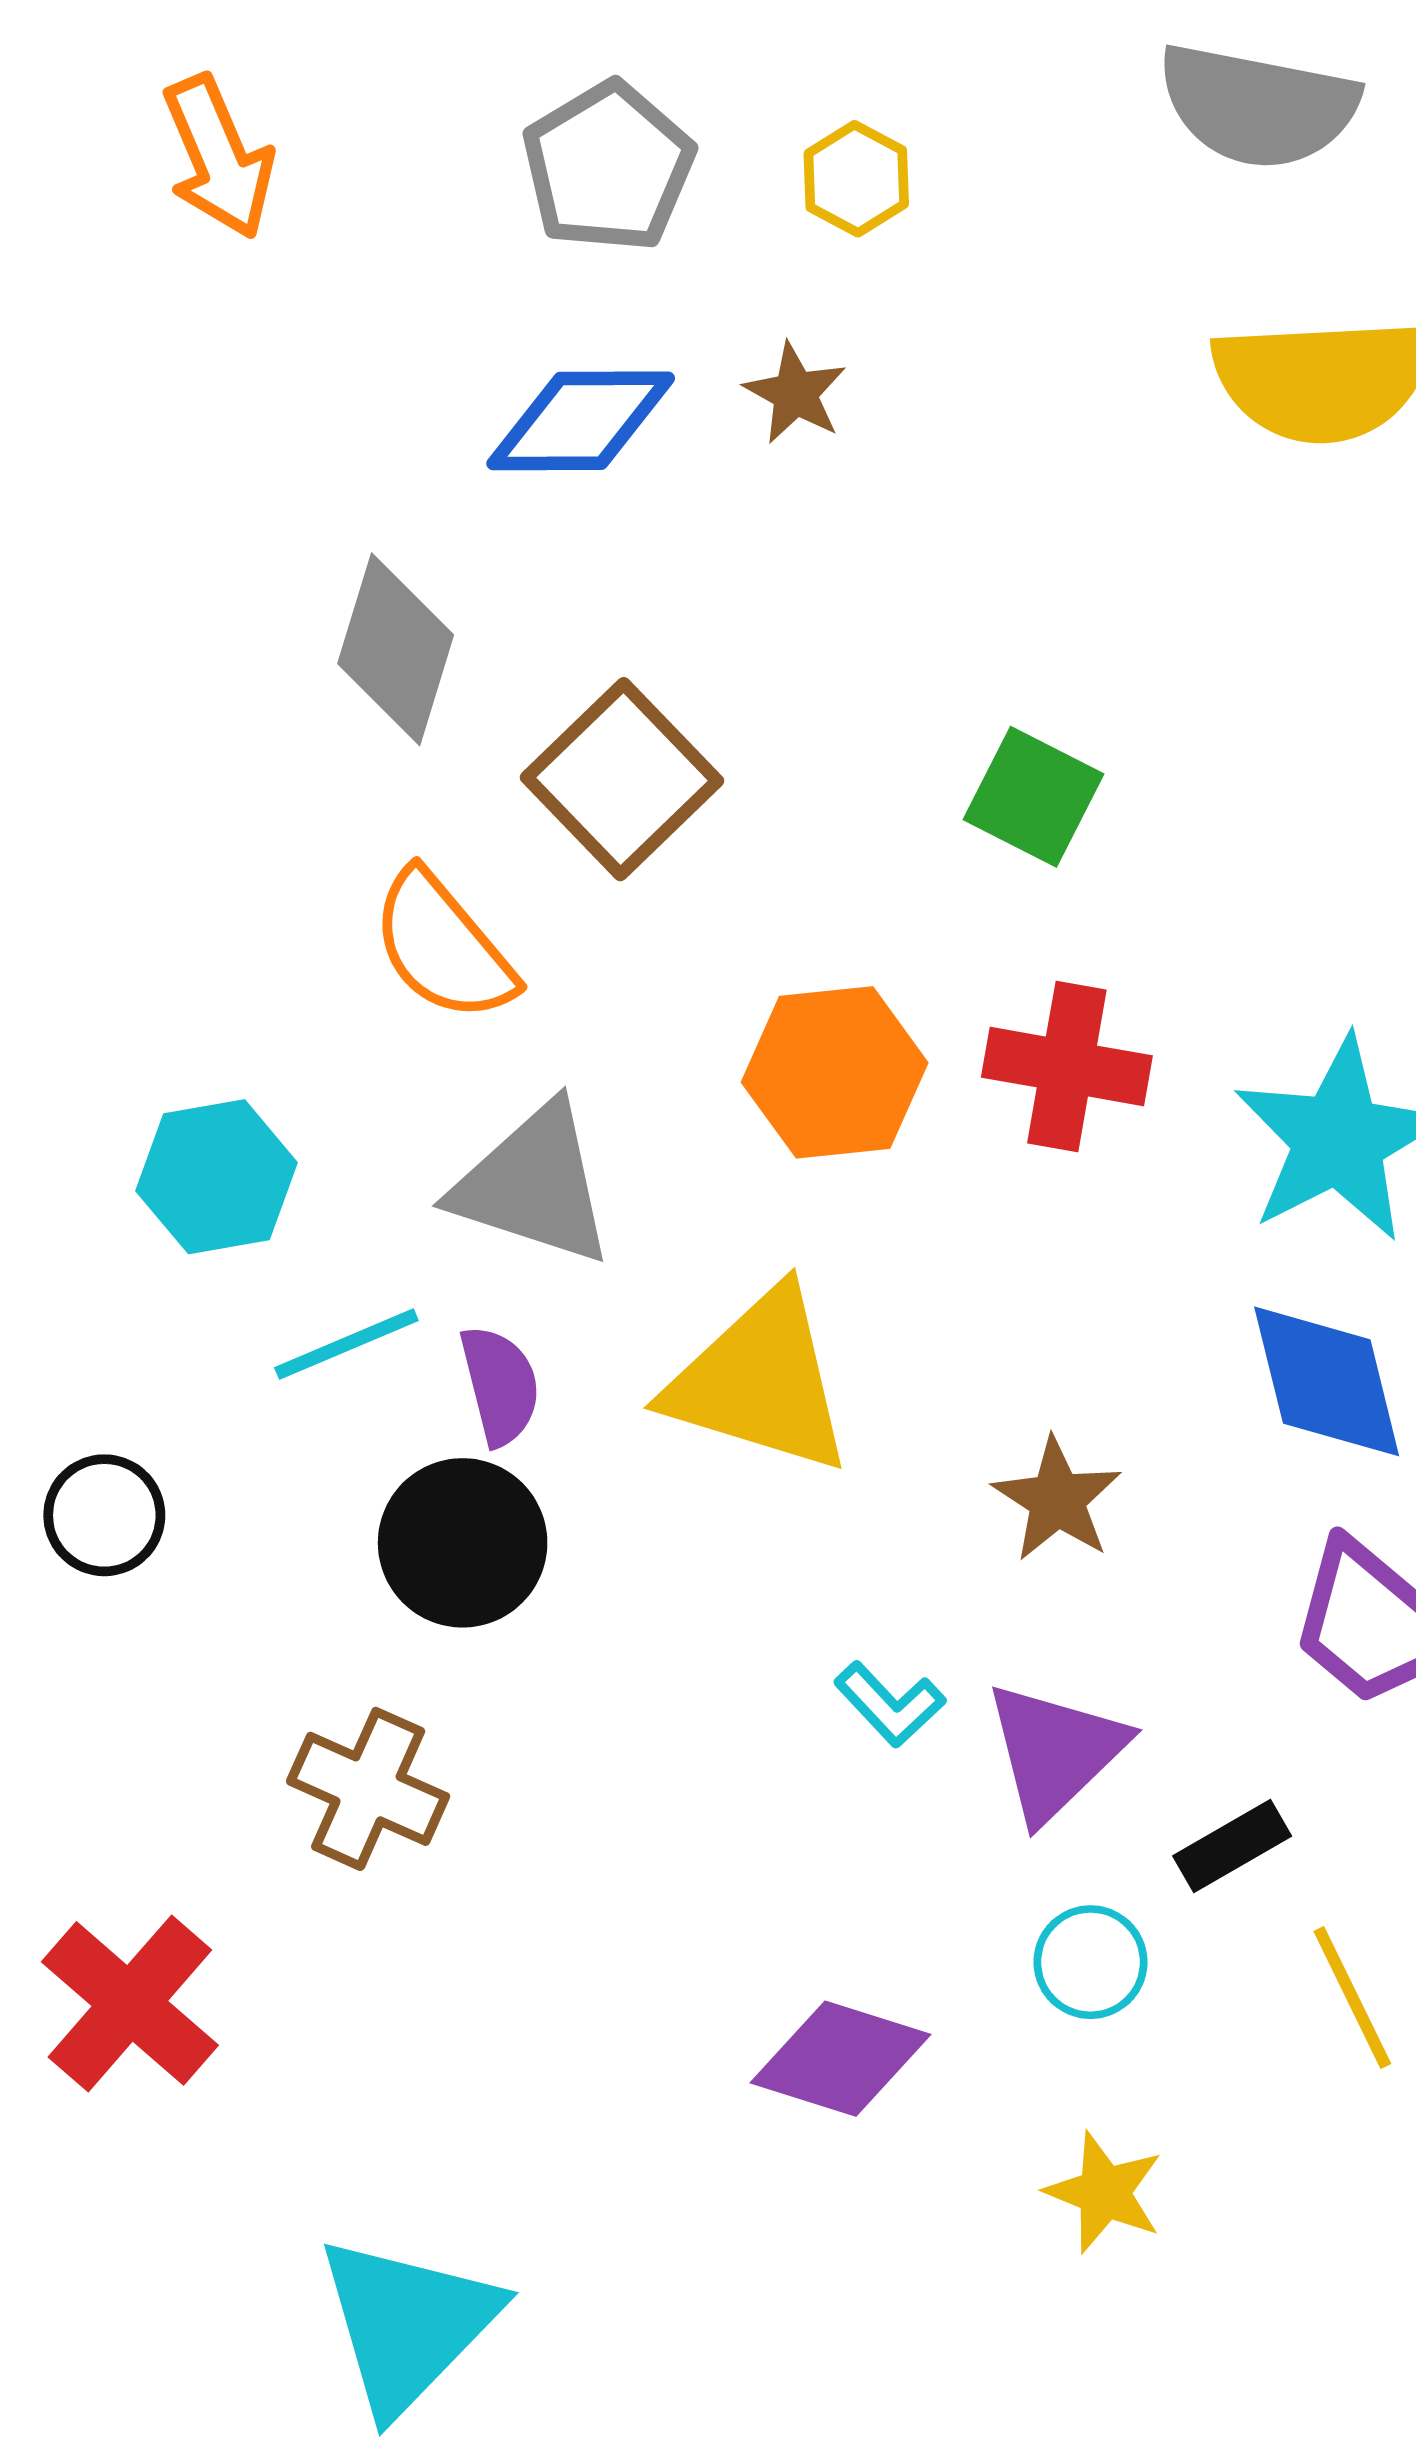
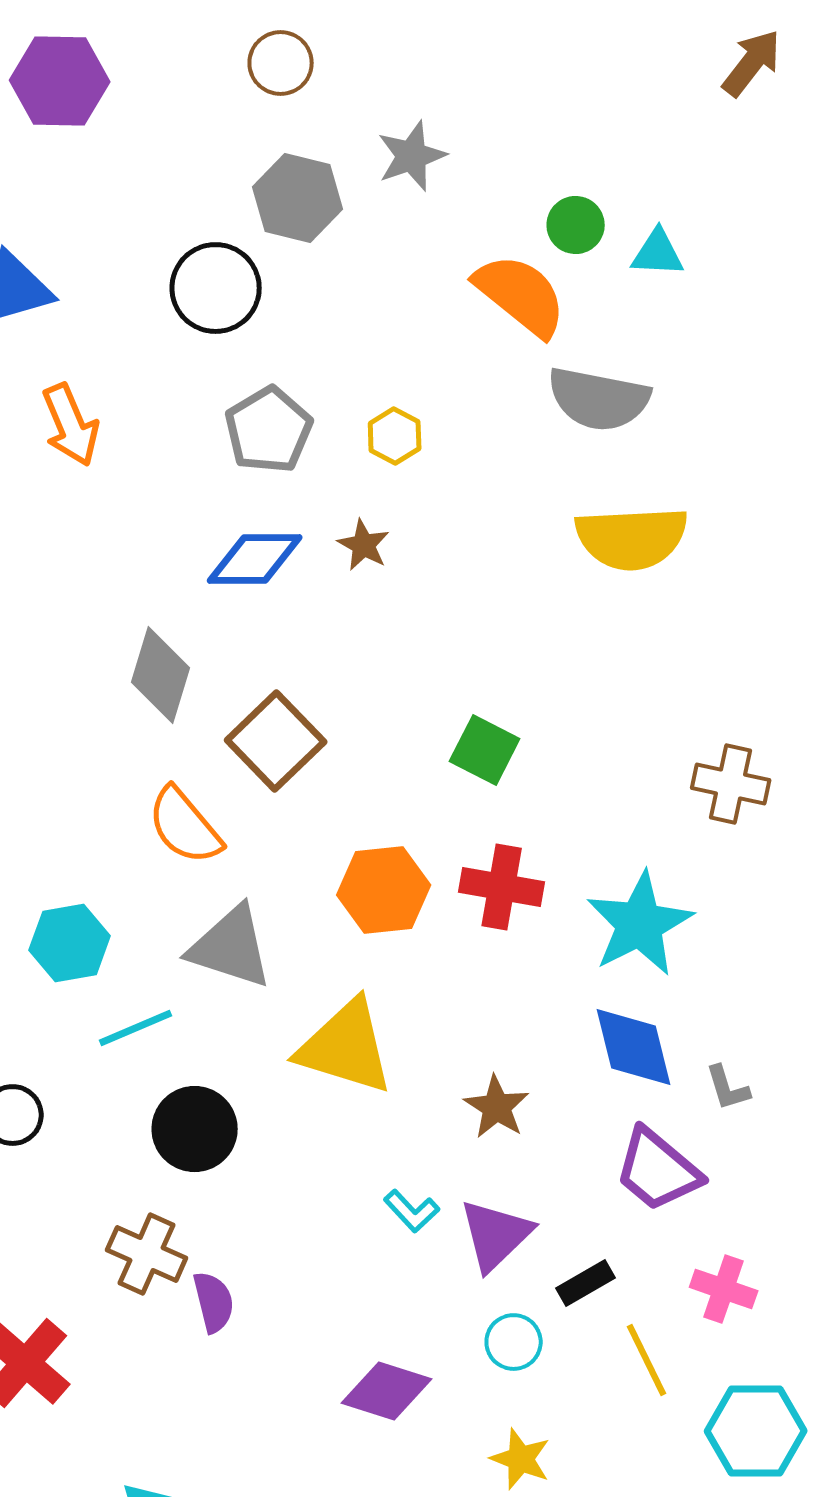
purple semicircle: (500, 1385) -> (214, 1302), moved

